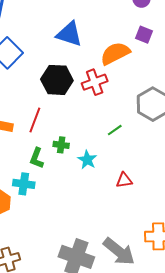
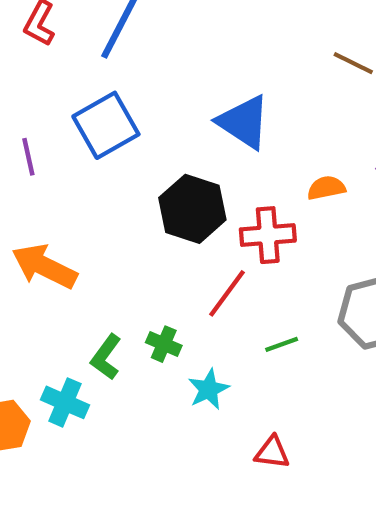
orange semicircle: (115, 53) -> (326, 188), size x0.6
red line: (35, 120) -> (227, 293), moved

